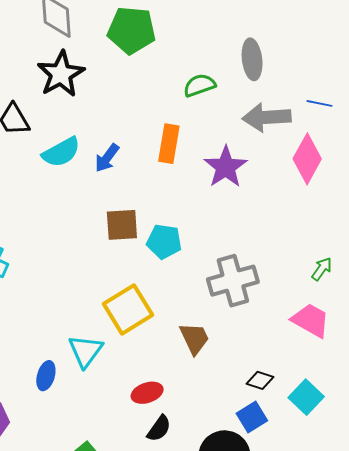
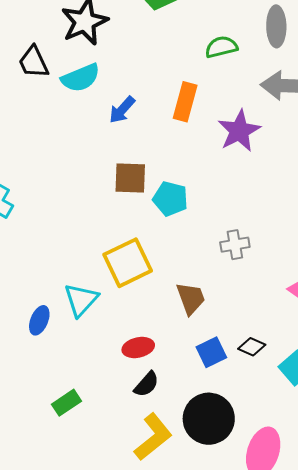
cyan semicircle: (61, 152) -> (81, 78), moved
gray cross: (233, 281) -> (235, 245), size x0.6
blue square: (252, 417) -> (211, 352), moved

